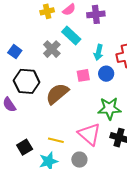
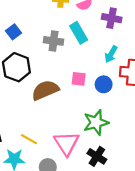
gray cross: (52, 49) -> (54, 41), turned 36
cyan arrow: (99, 52) -> (111, 54), moved
green star: (109, 108) -> (96, 122), turned -30

